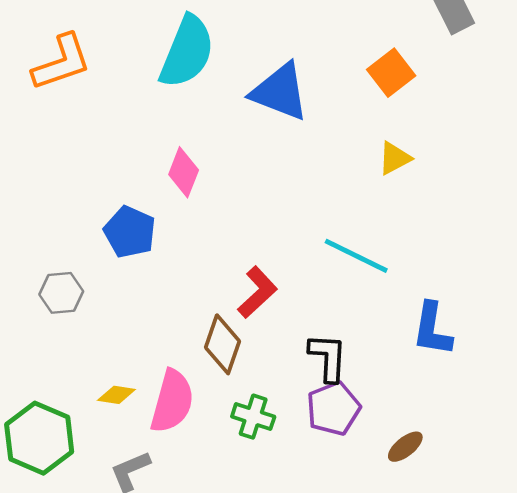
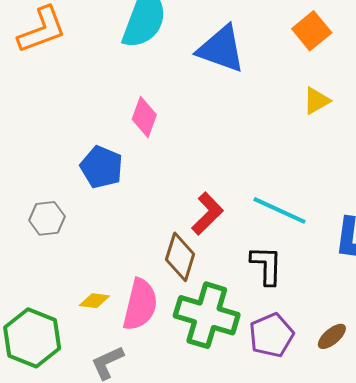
cyan line: (356, 256) -> (280, 210), moved
purple pentagon: (333, 409) -> (271, 335), moved
green cross: (253, 417) -> (207, 315), size x1.8

